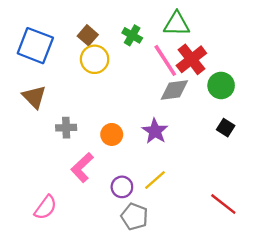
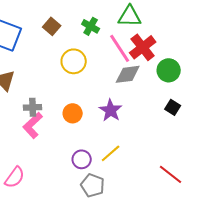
yellow circle: (95, 59) -> (74, 61), moved
pink L-shape: (82, 168) -> (33, 125), moved

